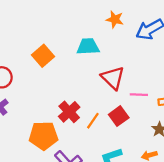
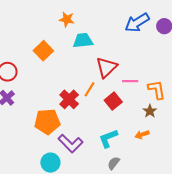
orange star: (115, 19) -> (67, 19), moved
red triangle: (113, 78) -> (106, 67), turned 35
orange line: (93, 121) -> (90, 89), moved

